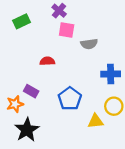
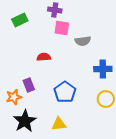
purple cross: (59, 11) -> (55, 10), turned -32
purple rectangle: (31, 91) -> (29, 85), turned 40
yellow triangle: (96, 121) -> (59, 124), moved

